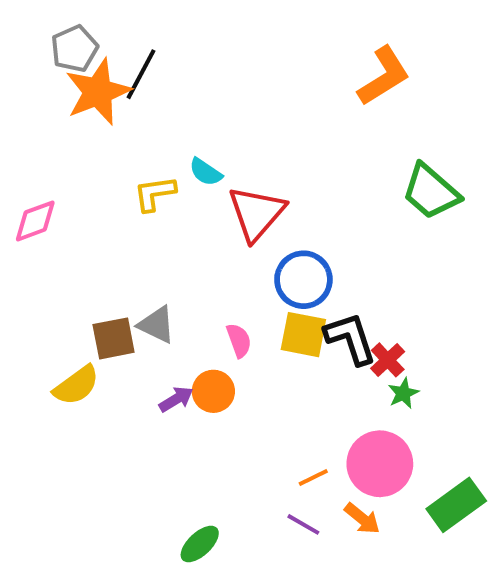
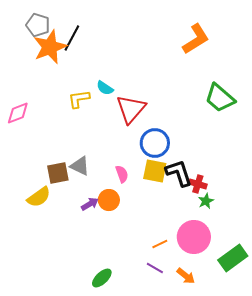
gray pentagon: (74, 49) -> (38, 25), turned -30
red cross: (388, 360) -> (198, 184), turned -30
orange arrow: (362, 519) -> (186, 276), moved

